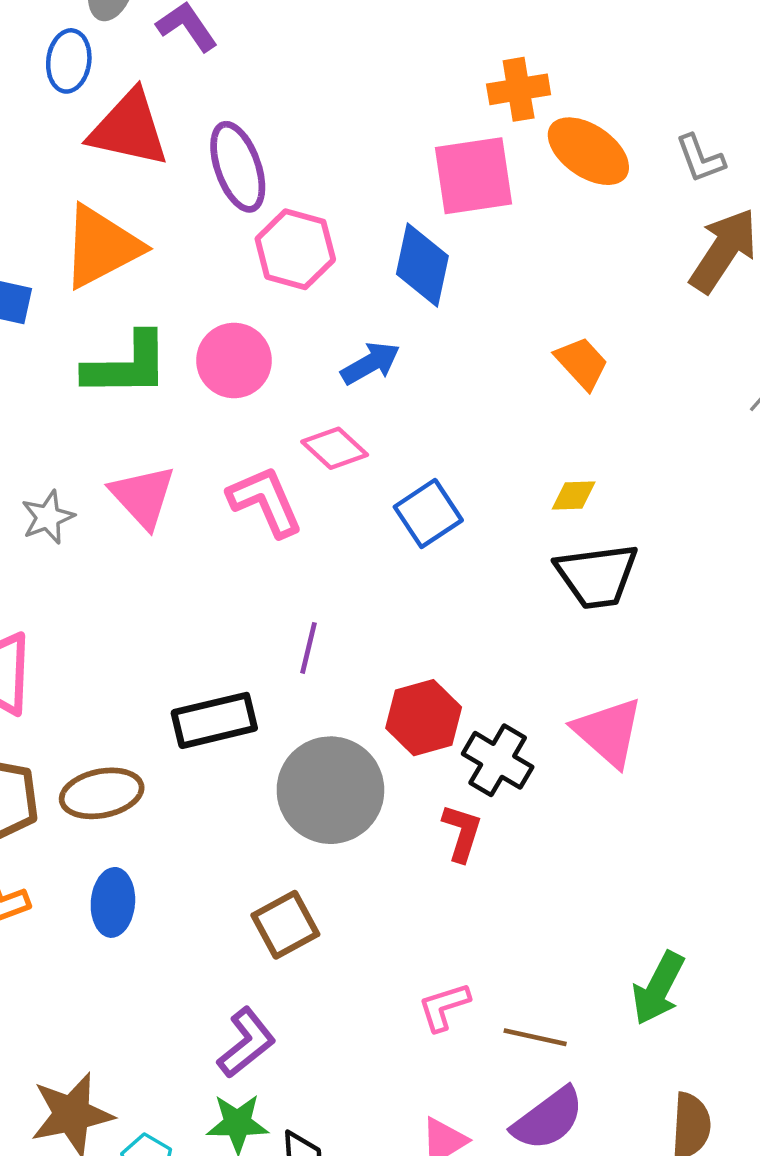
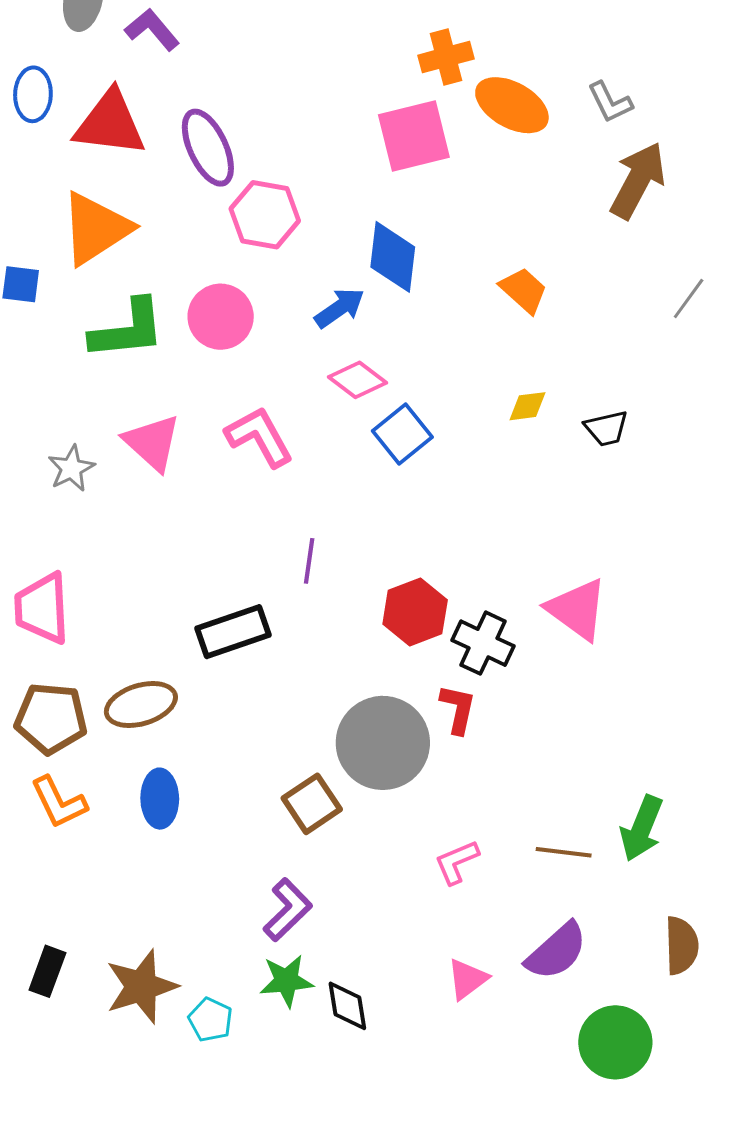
blue ellipse: (69, 61) -> (33, 94), moved
blue diamond: (422, 265) -> (393, 257), moved
pink diamond: (335, 448) -> (357, 380), moved
black trapezoid: (597, 576) -> (606, 428), moved, size x0.6
gray circle: (330, 790) -> (383, 743), moved
brown line: (535, 1037) -> (564, 852), moved

